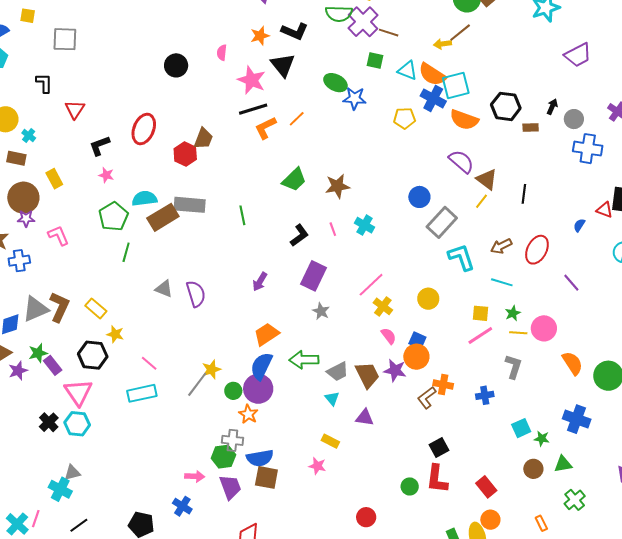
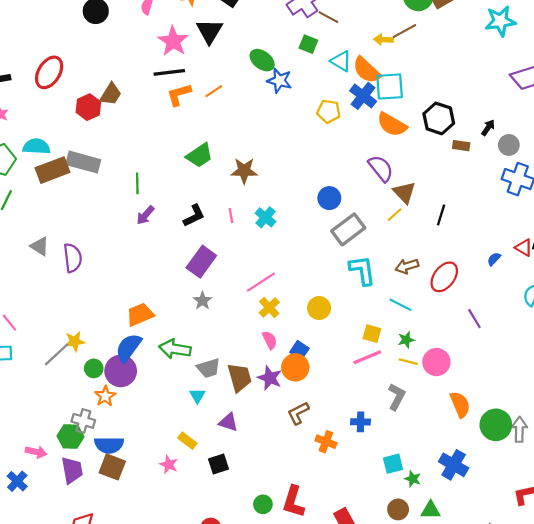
purple arrow: (260, 282) -> (145, 215), moved
orange cross: (443, 384) -> (326, 442), moved
black square: (439, 448) -> (219, 464), moved

